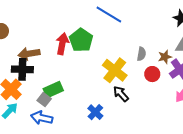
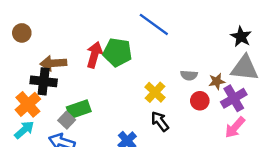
green pentagon: (81, 40) -> (117, 52), turned -30
gray semicircle: (141, 54) -> (189, 75), turned 80
yellow cross: (115, 70) -> (155, 92), size x0.7

